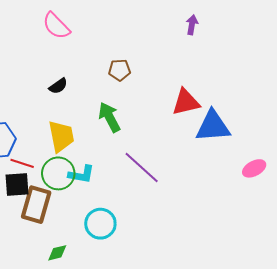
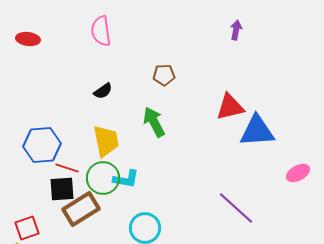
pink semicircle: (56, 26) -> (101, 31), turned 36
purple line: (142, 167) -> (236, 208), moved
brown rectangle: (36, 205) -> (81, 209), turned 42

